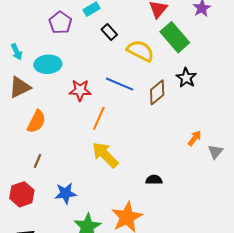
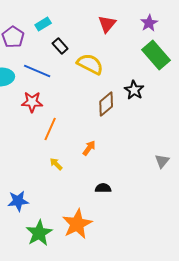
green rectangle: (175, 37) -> (156, 55), moved
blue line: (120, 84) -> (37, 71), moved
orange arrow: (195, 138) -> (89, 148), moved
yellow arrow: (105, 155) -> (56, 164), size x0.5

